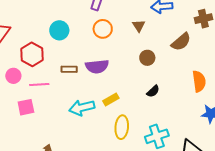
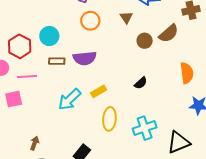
cyan circle: (59, 30) -> (49, 36), moved
brown circle: (147, 58) -> (145, 41), moved
cyan arrow: (82, 108) -> (70, 99), turned -30

